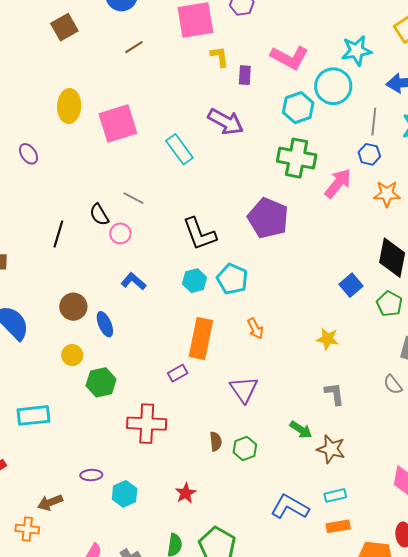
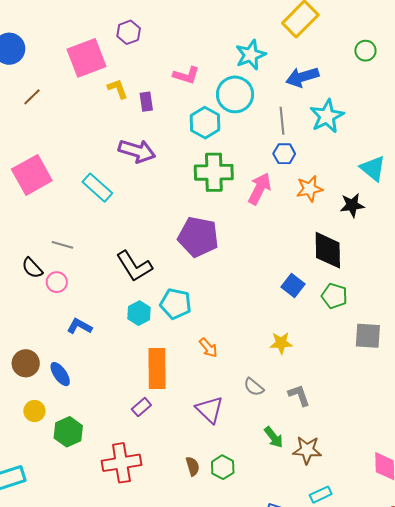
pink L-shape: (289, 57) -> (186, 75), size x0.7
gray semicircle: (393, 385) -> (254, 387), moved
green arrow: (301, 430) -> (274, 437), turned 30

